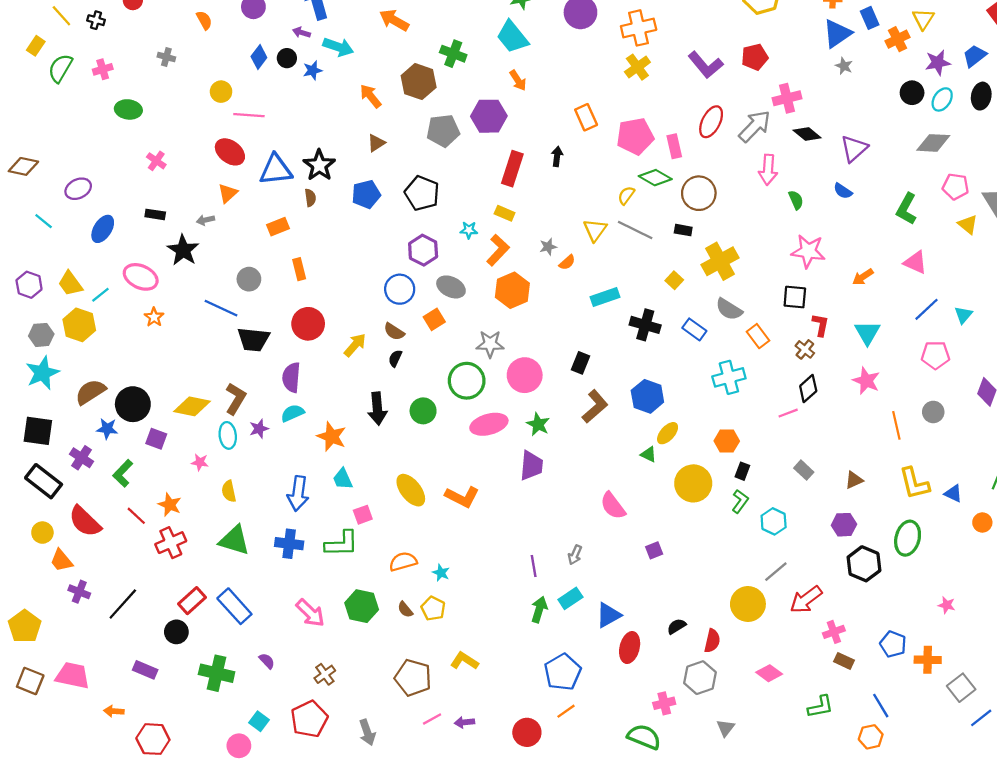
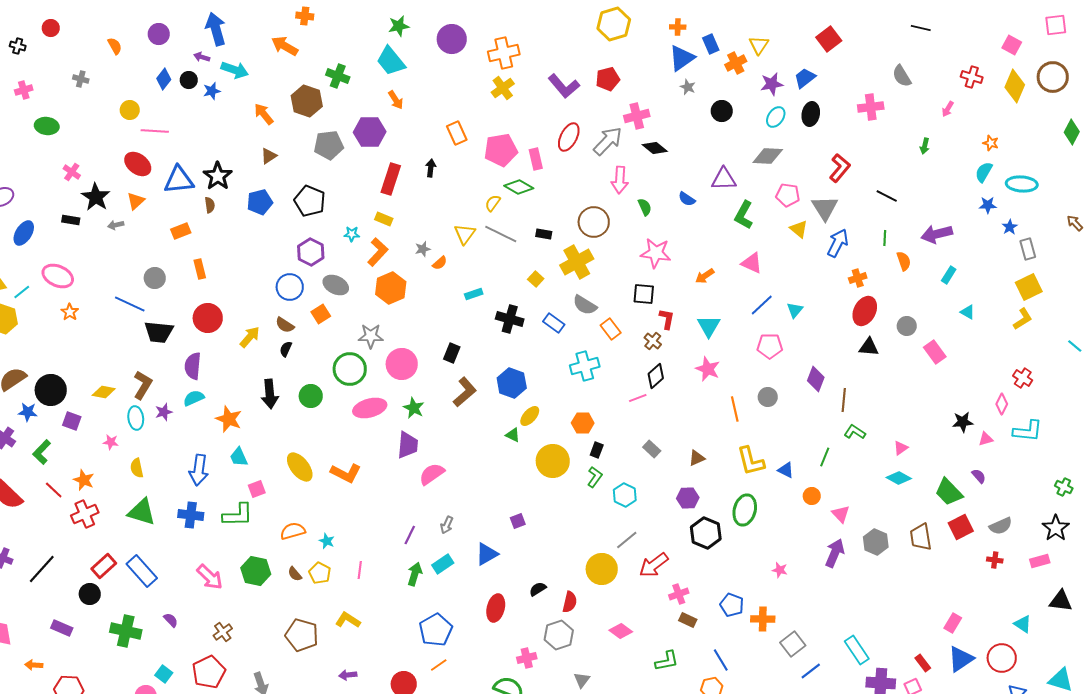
black circle: (912, 93) -> (722, 111), moved
purple triangle: (854, 149) -> (724, 179), moved, turned 40
brown circle: (699, 193) -> (594, 222), moved
black star: (183, 250) -> (96, 197), moved
cyan rectangle: (605, 297) -> (474, 294), size x0.7
yellow diamond: (192, 406) -> (104, 392), size x0.7
pink semicircle: (613, 506) -> (432, 474), moved, turned 92
purple line: (534, 566) -> (410, 535), turned 36
blue triangle: (608, 615) -> (487, 554), moved
pink line: (432, 719) -> (360, 570), moved, turned -54

